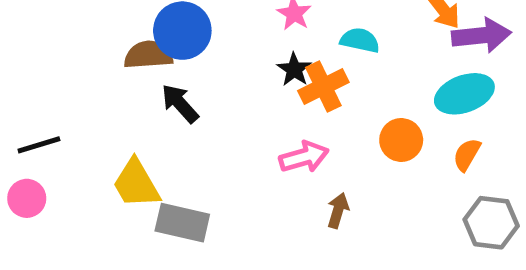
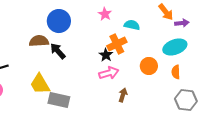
purple arrow: (481, 35) -> (182, 23), size x0.6
brown semicircle: (148, 55) -> (39, 41), moved
black star: (294, 69) -> (106, 55), moved
orange semicircle: (467, 155) -> (176, 72), turned -32

